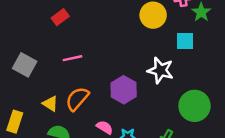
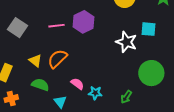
cyan square: (185, 41) -> (149, 29), moved
purple hexagon: (124, 90) -> (84, 22), moved

